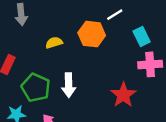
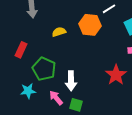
white arrow: (69, 85) -> (71, 81), moved

